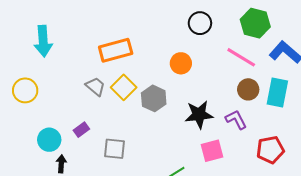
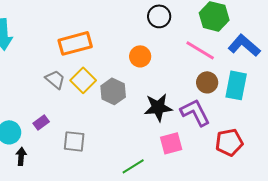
purple L-shape: (236, 120) -> (195, 112), size x1.4

